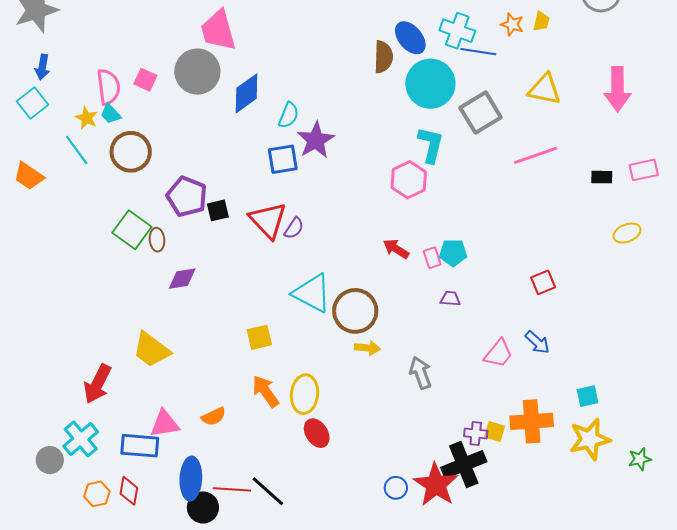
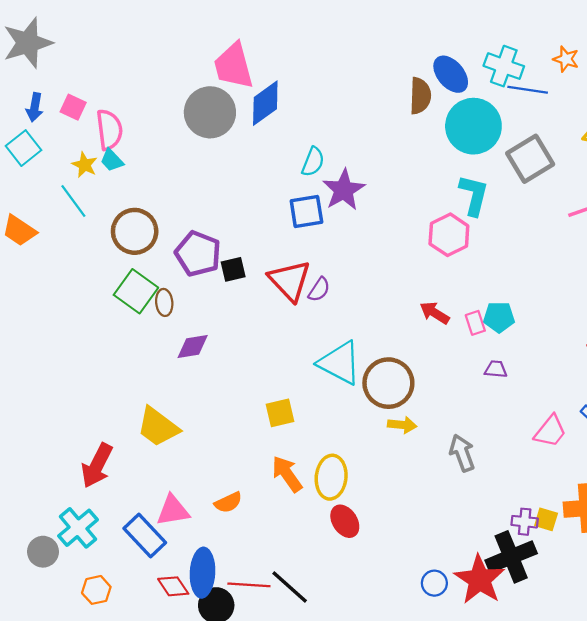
pink square: (145, 80) -> (73, 107), moved
blue diamond: (246, 93) -> (265, 103), moved
brown circle: (131, 152) -> (135, 231), moved
blue rectangle: (140, 446) -> (145, 535), turned 42
red diamond: (129, 491) -> (173, 586), moved, turned -44

